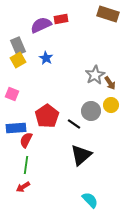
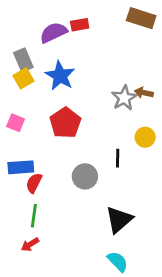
blue star: (46, 58) -> (60, 76), size x1.6
brown arrow: (110, 83) -> (144, 93), moved, turned 136
gray circle: (91, 111) -> (85, 176), moved
red pentagon: (47, 116) -> (65, 123), moved
black line: (74, 124) -> (118, 158), moved, turned 56
black triangle: (81, 155) -> (119, 220), moved

